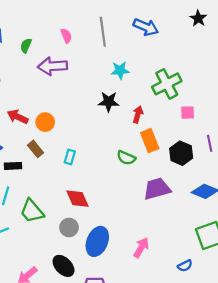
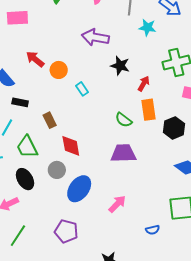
purple arrow: (53, 66) -> (95, 37), moved
cyan star: (120, 70) -> (148, 27), moved
brown rectangle: (35, 149) -> (50, 120), moved
cyan rectangle: (70, 157) -> (82, 89), moved, turned -64
purple trapezoid: (157, 189) -> (123, 153), moved
black ellipse: (64, 266) -> (25, 179), moved

